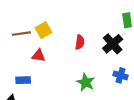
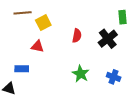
brown line: (21, 34) -> (23, 13), moved
blue cross: (121, 75) -> (114, 77), moved

